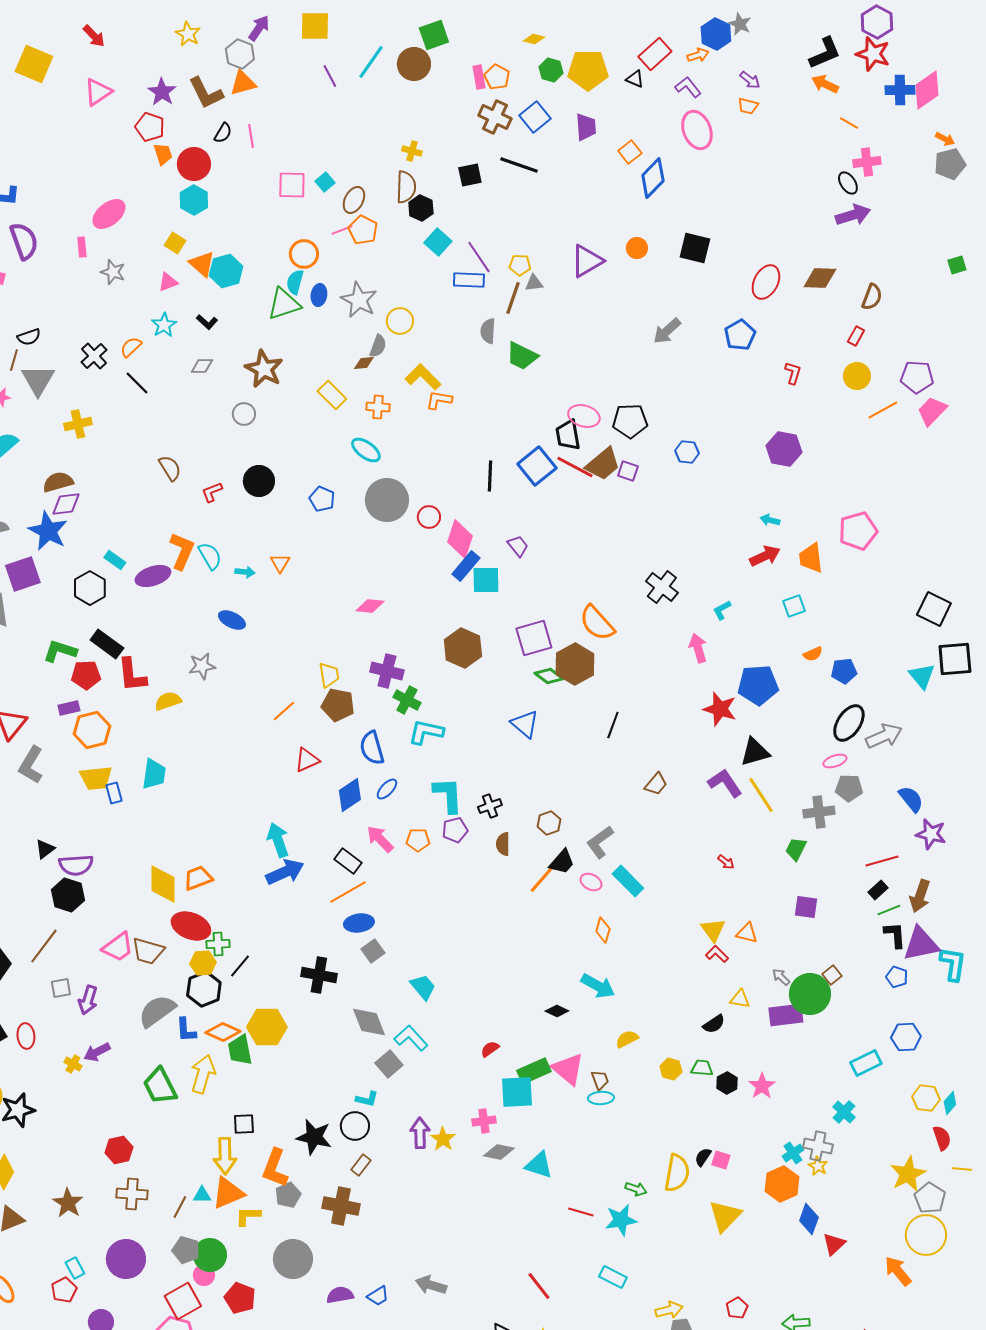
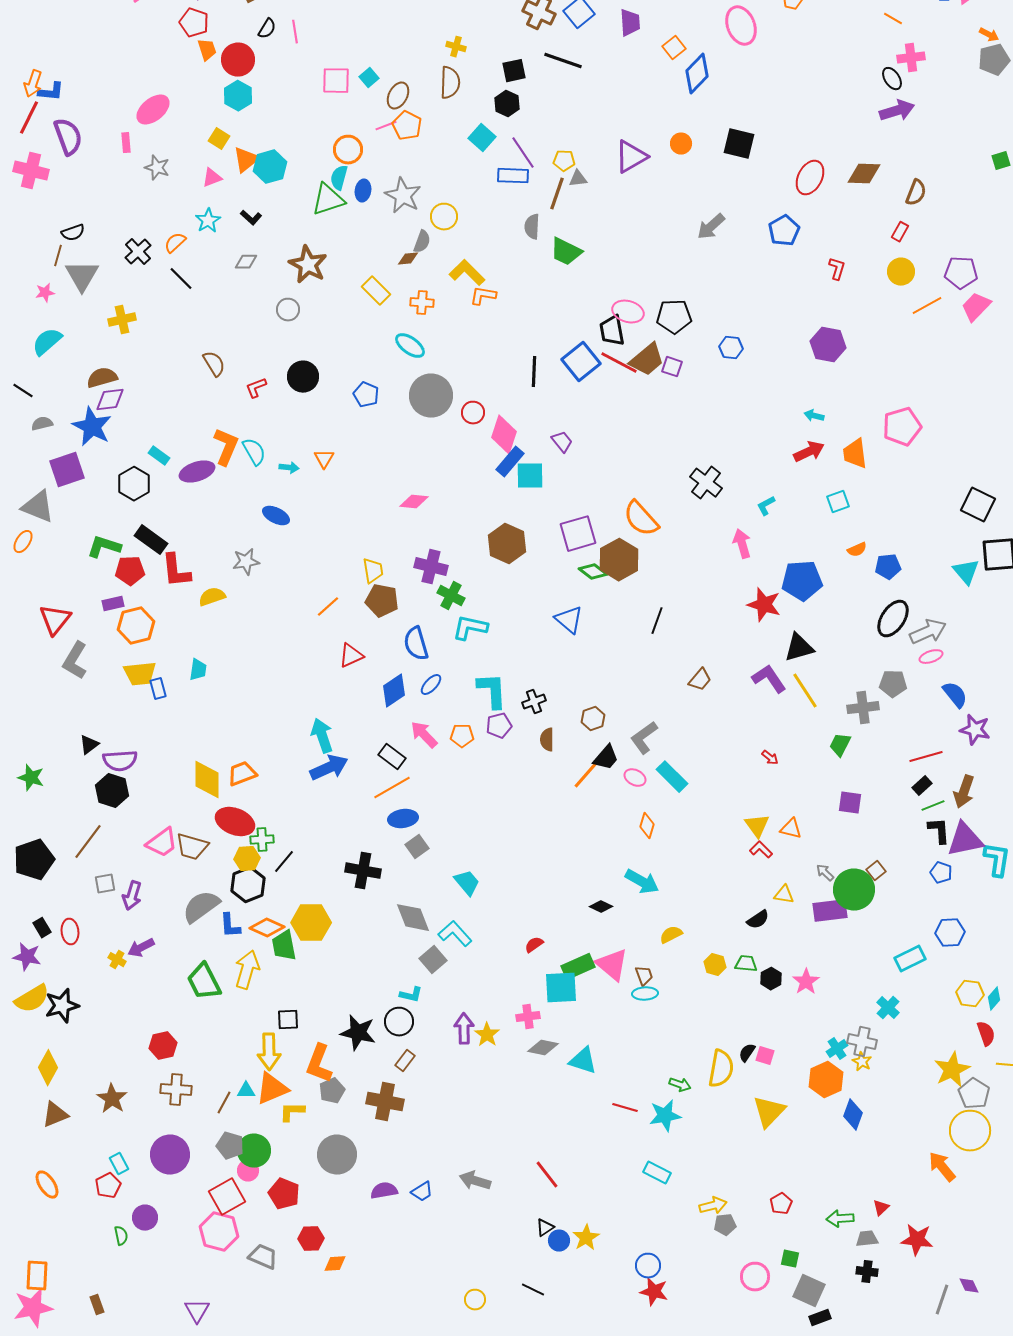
black hexagon: (421, 208) -> (507, 104), moved
orange triangle: (202, 264) -> (246, 160), turned 40
pink ellipse: (835, 761) -> (931, 657), moved
cyan trapezoid: (154, 774) -> (198, 670), size x0.7
red triangle: (834, 1244) -> (881, 1208), moved, size x0.7
red line: (539, 1286) -> (547, 1175), moved

